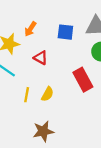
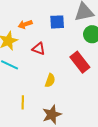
orange arrow: (30, 29) -> (25, 24), turned 48
yellow line: (27, 95) -> (23, 102), moved

